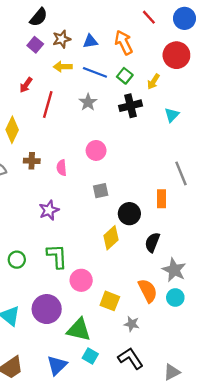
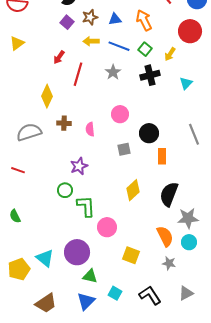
orange rectangle: (162, 199) -> (162, 156), moved
black circle: (129, 214) -> (149, 133), moved
black semicircle: (152, 242) -> (169, 194), size x1.4
green circle: (17, 260) -> (65, 190), moved
gray star: (174, 270) -> (188, 218), turned -30
yellow square: (110, 301) -> (131, 255), moved
gray star: (132, 324) -> (169, 263), moved
green triangle: (79, 330) -> (90, 276), moved, size x0.7
gray triangle: (172, 372) -> (186, 293), moved

